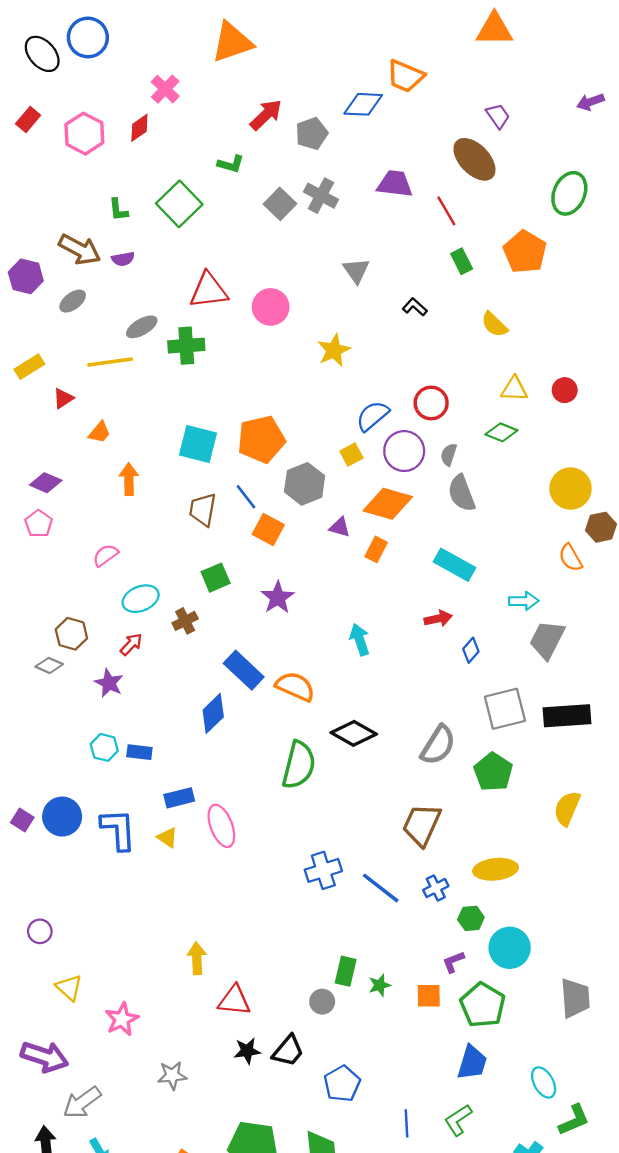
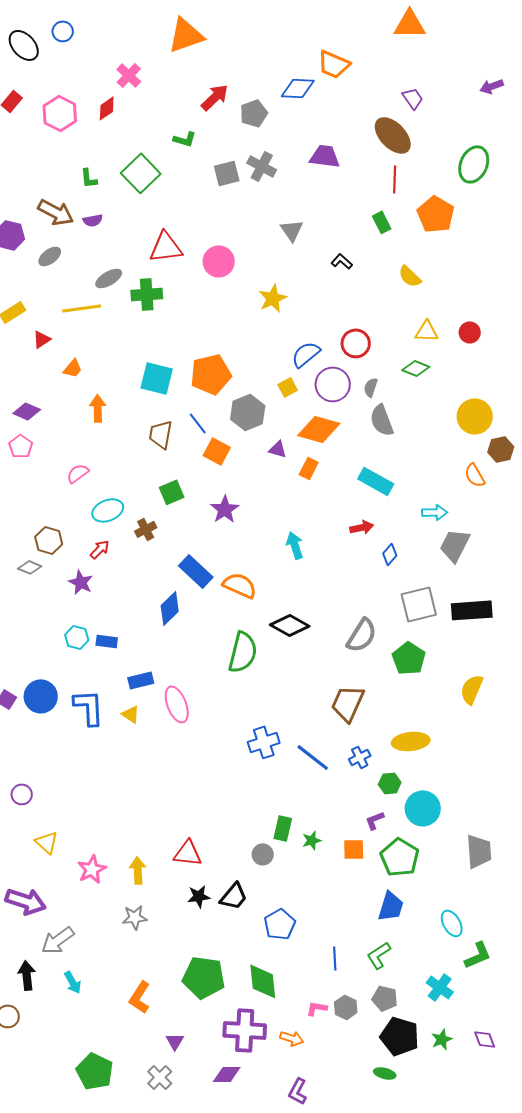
blue circle: (88, 37) -> (63, 31), size x0.6
gray square: (280, 204) -> (227, 173), turned 32
red line: (446, 211) -> (395, 179), moved, turned 32
yellow arrow: (197, 958) -> (138, 870), moved

